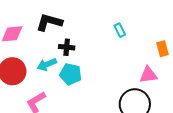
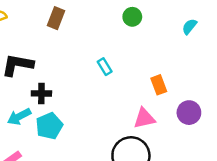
cyan pentagon: (71, 74) -> (49, 126), turned -30

